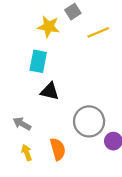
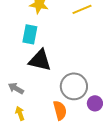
black triangle: (50, 91) -> (40, 60), size x1.4
orange semicircle: (58, 149) -> (60, 110), moved

